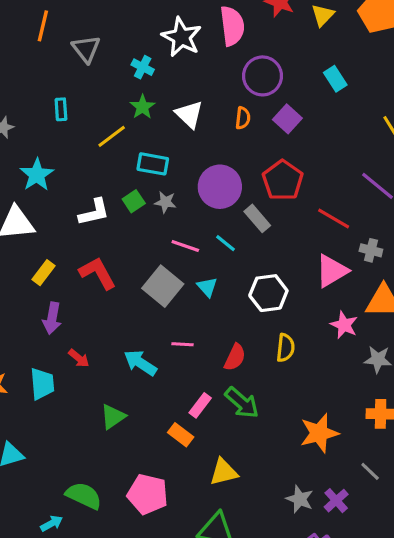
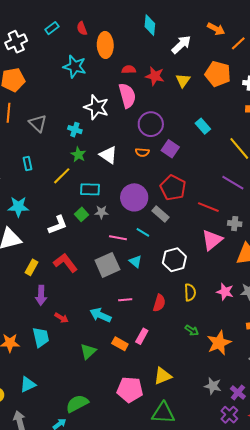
cyan rectangle: (335, 79) -> (203, 126), moved
orange semicircle: (243, 118) -> (142, 152), turned 96
cyan star: (37, 175) -> (18, 207), turned -30
gray square: (163, 286) -> (107, 265), turned 35
pink star: (344, 325) -> (225, 292), moved
green arrow: (242, 403) -> (192, 330), moved, size x0.6
orange rectangle: (181, 435) -> (120, 344), moved
pink pentagon: (148, 494) -> (130, 390), moved
green semicircle: (84, 496) -> (77, 404), turned -45
purple cross: (336, 501) -> (238, 393), moved

